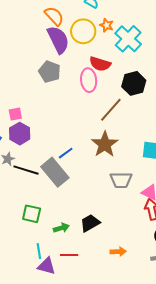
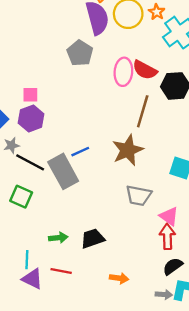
red semicircle: (100, 64) -> (145, 70), moved
brown line: (111, 110) -> (143, 111), turned -36
green square: (32, 214) -> (21, 197), moved

